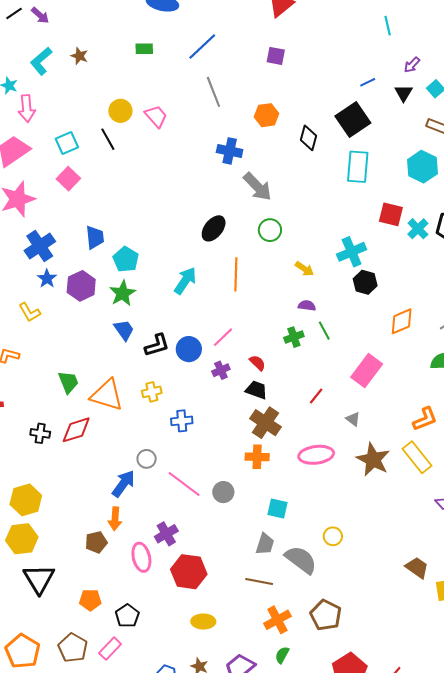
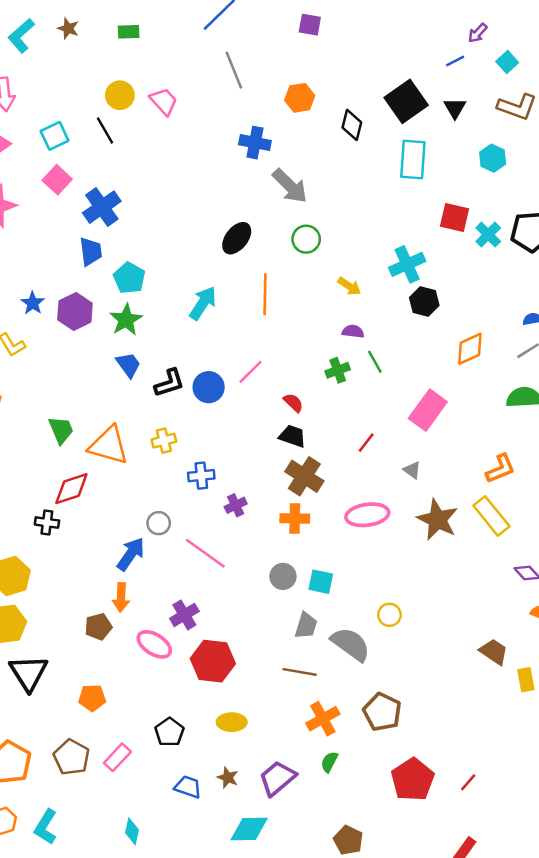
green rectangle: (144, 49) -> (129, 32), moved
blue line: (368, 82) -> (455, 61), moved
black triangle: (404, 93) -> (455, 108), moved
cyan hexagon: (422, 167) -> (493, 158), size x0.7
blue cross: (40, 246) -> (102, 207), moved
purple cross: (221, 370) -> (236, 505), moved
black cross: (40, 433) -> (47, 523), moved
gray circle: (223, 492) -> (283, 576), moved
pink ellipse: (141, 557) -> (154, 644), turned -44
black pentagon: (127, 616) -> (169, 732), moved

